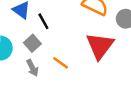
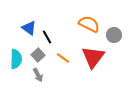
orange line: (61, 63) -> (63, 58), moved

